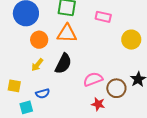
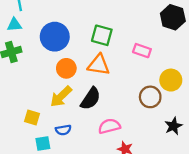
yellow arrow: (37, 65) -> (61, 97), size x1.5
pink semicircle: (93, 79) -> (109, 126), moved
brown circle: (116, 88) -> (150, 97), moved

